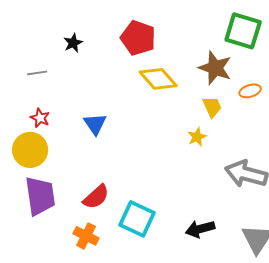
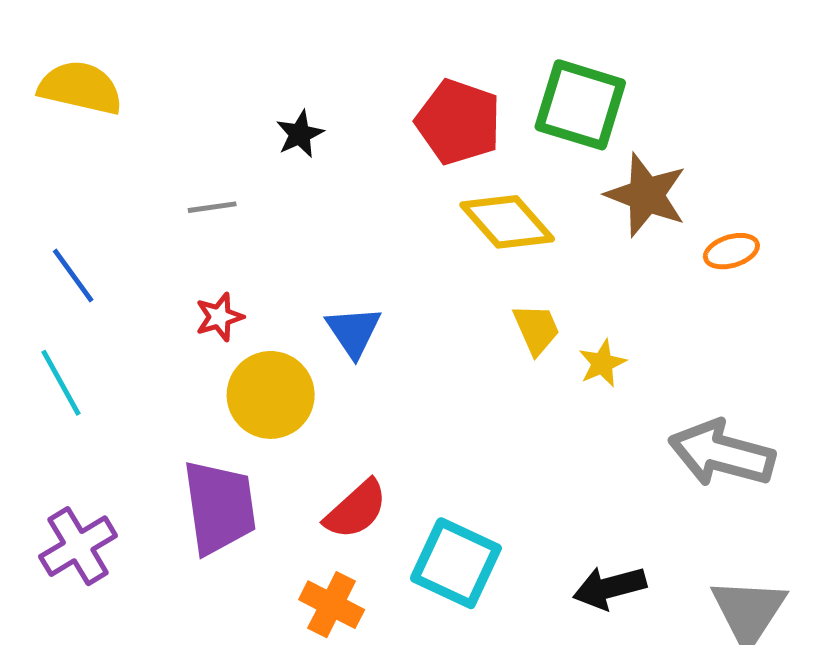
green square: (243, 31) -> (580, 105), moved
yellow trapezoid: (212, 107) -> (536, 329), moved
red star: (40, 118) -> (219, 317), turned 30
yellow circle: (30, 150) -> (271, 395), moved

